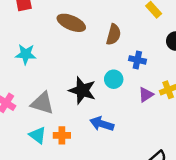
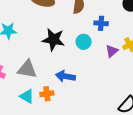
black star: (82, 90) -> (53, 40), moved
blue arrow: (102, 124) -> (65, 76), moved

